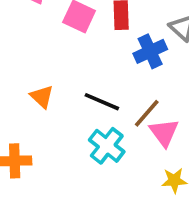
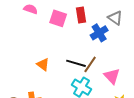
brown line: (147, 113) -> (90, 64), moved

